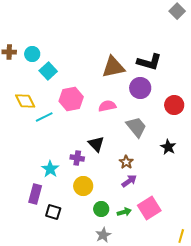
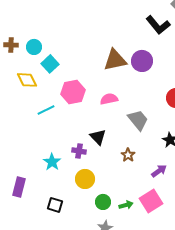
black L-shape: (149, 62) -> (158, 25), moved, turned 35
purple circle: (140, 88) -> (142, 61), moved
yellow diamond: (25, 101) -> (27, 80), moved
purple arrow: (129, 181) -> (159, 171), moved
purple rectangle: (35, 194) -> (19, 187), moved

